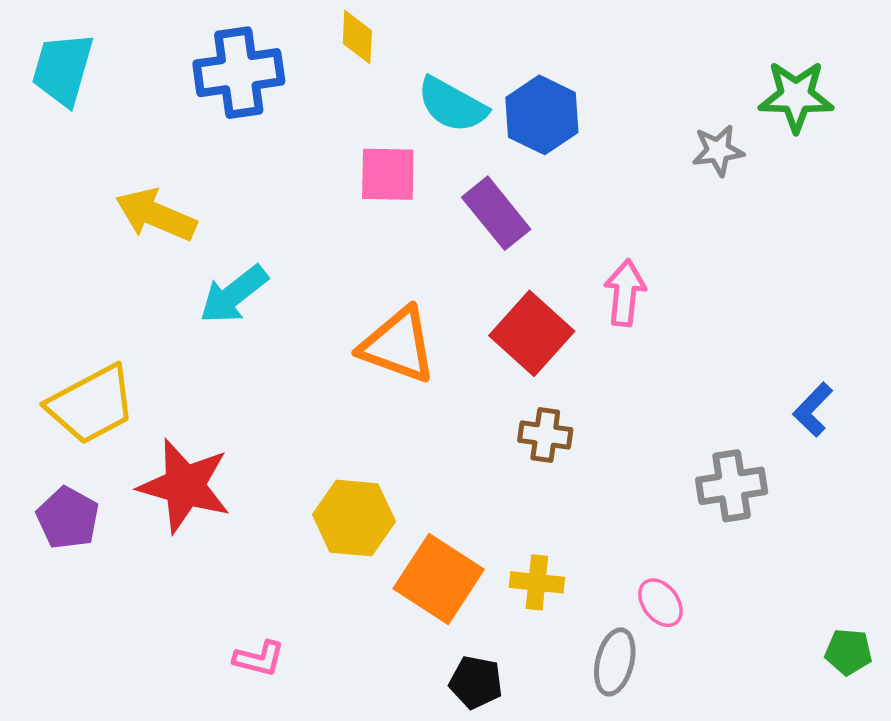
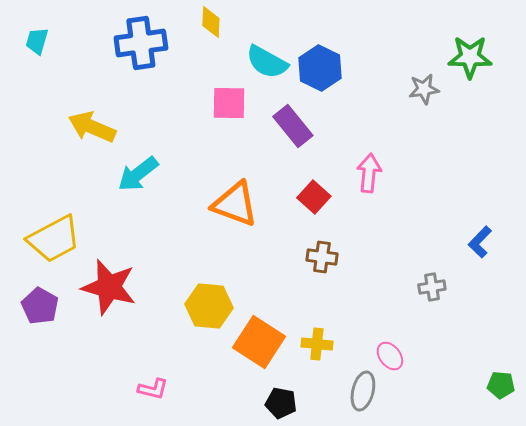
cyan trapezoid: (63, 69) -> (37, 41), size x0.6
red square: (532, 333) -> (314, 197), size x0.7
gray cross: (732, 486) -> (432, 287), size x0.7

